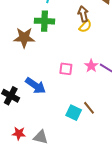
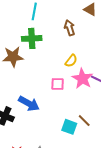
yellow semicircle: (85, 26) -> (71, 61), moved
pink star: (91, 66) -> (82, 79), size x1.5

